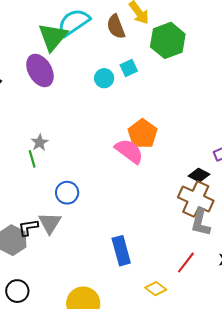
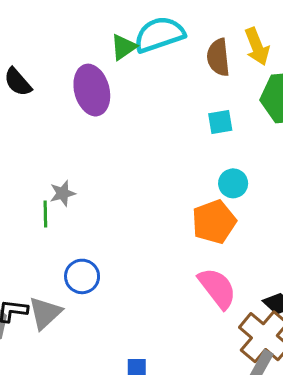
green triangle: (53, 37) -> (123, 47), size x0.6
cyan circle: (104, 78) -> (233, 183), moved
pink semicircle: (129, 151) -> (217, 288), moved

